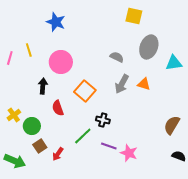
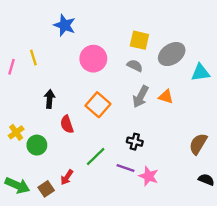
yellow square: (134, 16) -> (139, 40), moved
gray ellipse: (149, 47) -> (172, 54), turned 35
pink circle: (61, 62) -> (93, 59), moved
black cross: (103, 120) -> (135, 142), moved
brown square: (40, 146) -> (46, 189), moved

